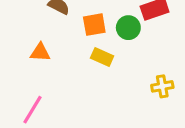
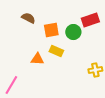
orange triangle: (40, 52) -> (37, 59), moved

